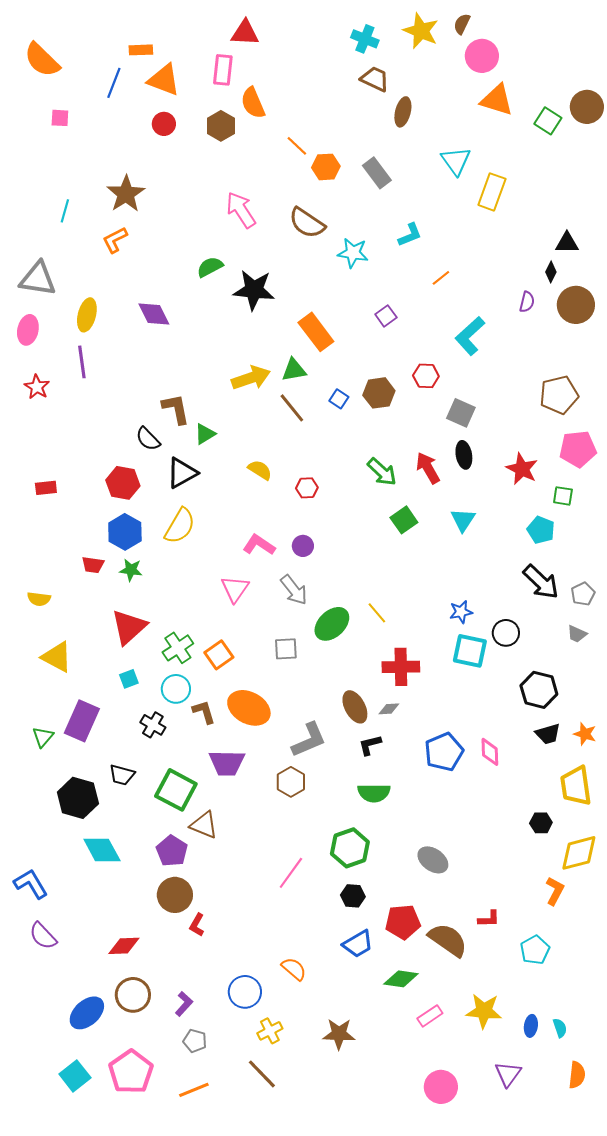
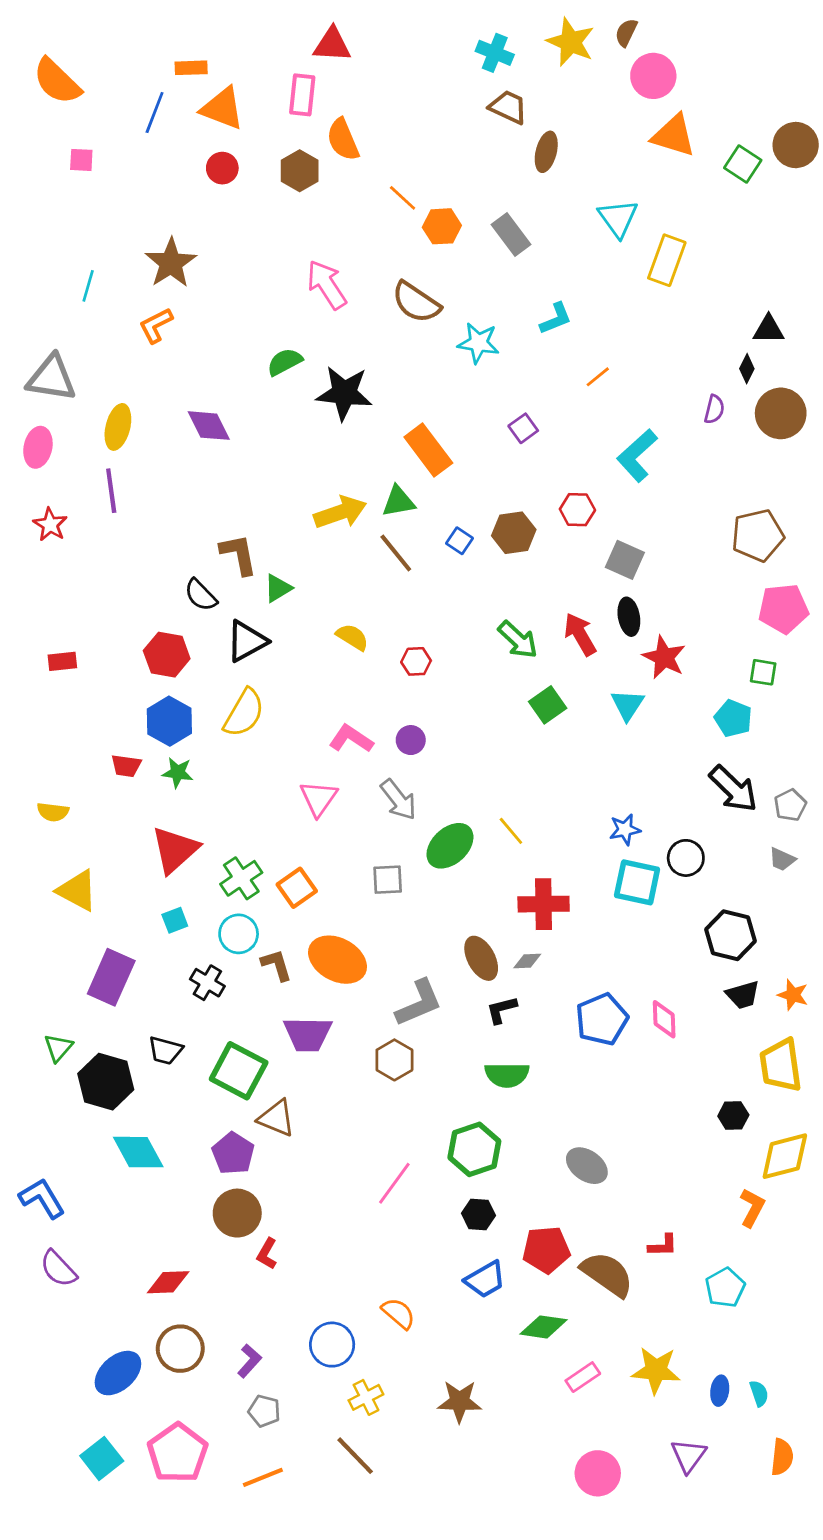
red star: (522, 469) -> (664, 657), moved
green triangle: (43, 737) -> (58, 1048), moved

